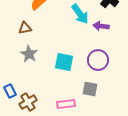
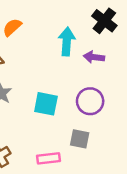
cyan arrow: (80, 14) -> (67, 42), turned -140

